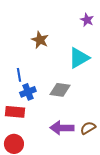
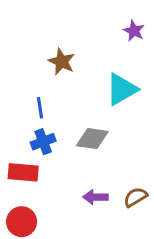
blue line: (19, 75) -> (40, 108), moved
purple arrow: (62, 128) -> (95, 197), size x0.7

